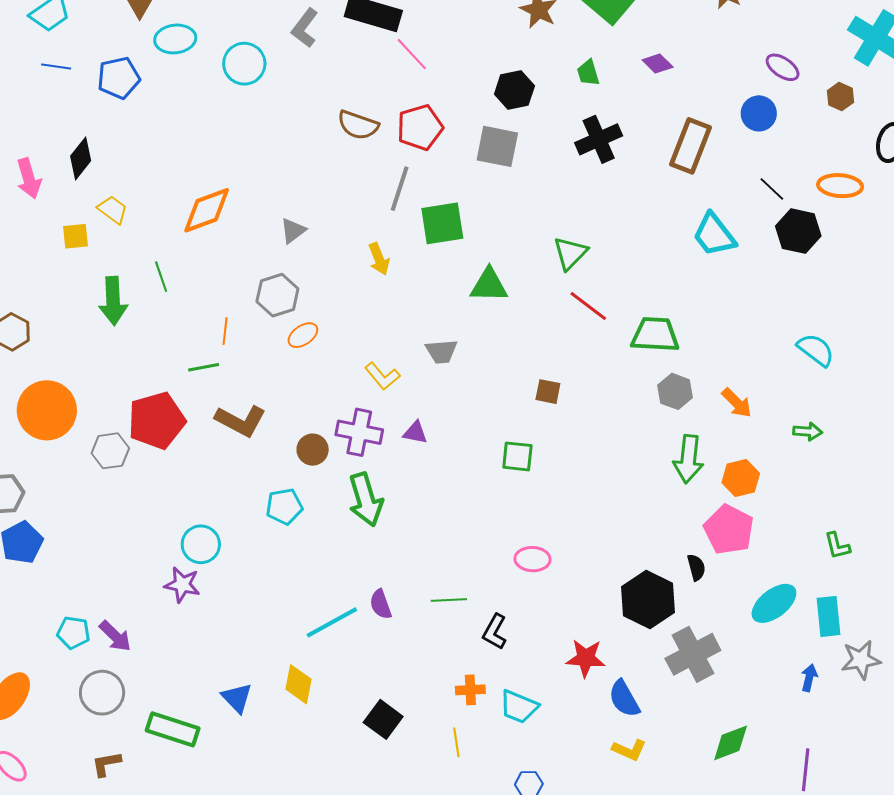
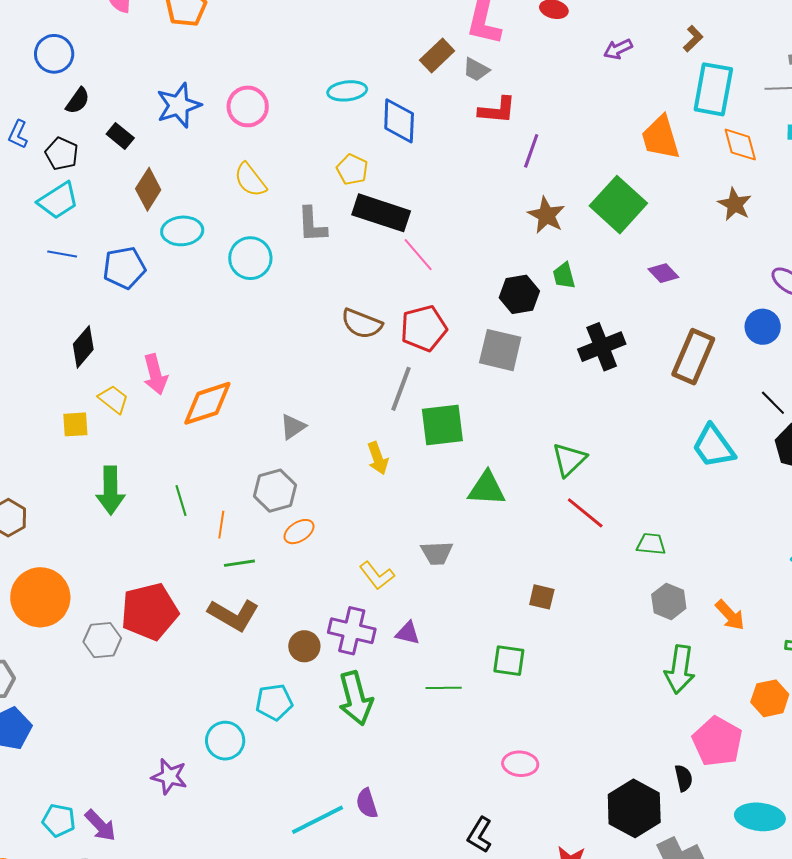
gray L-shape: (305, 28) -> (312, 225), turned -42
green trapezoid: (588, 73) -> (564, 276), moved
pink arrow: (29, 178) -> (155, 374), moved
green line: (161, 277) -> (181, 501), moved
green trapezoid: (655, 335) -> (651, 544), size x0.6
green line: (204, 367) -> (239, 563), moved
orange hexagon: (741, 478) -> (770, 698), moved
cyan circle: (201, 544) -> (225, 741), moved
green line: (449, 600) -> (444, 688), moved
cyan ellipse: (774, 603) -> (760, 817), turned 42

